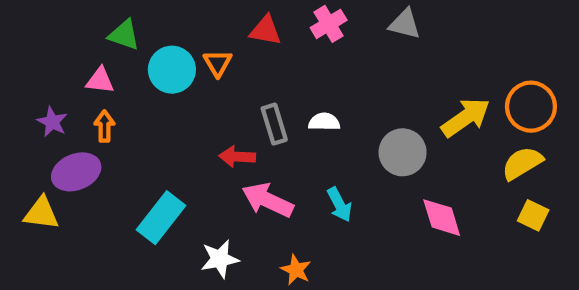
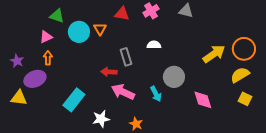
pink triangle: (100, 81) -> (46, 37), turned -32
purple star: (52, 122) -> (17, 61), moved
white semicircle: (324, 122) -> (154, 45), moved
gray circle: (403, 152) -> (174, 77), moved

